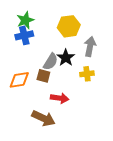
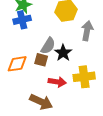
black star: (66, 58) -> (63, 53), moved
yellow cross: (87, 74) -> (84, 77), moved, size x1.5

